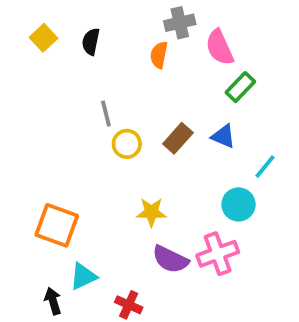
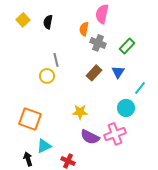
gray cross: (180, 23) -> (98, 43), moved, turned 35
pink semicircle: (220, 47) -> (102, 14), moved, turned 36
blue triangle: (223, 136) -> (118, 72), turned 40
yellow circle: (127, 144) -> (47, 76), moved

